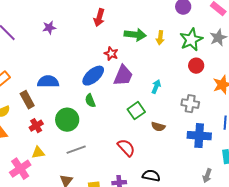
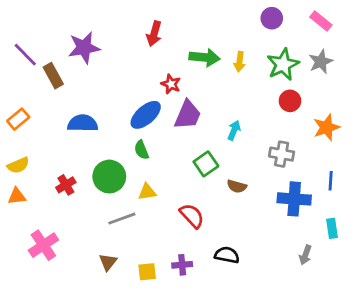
purple star: (49, 28) -> (84, 48), size x1.6
brown rectangle: (27, 100) -> (53, 76), moved
yellow triangle: (38, 153) -> (147, 192), moved

